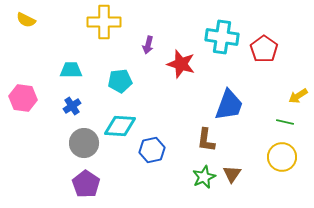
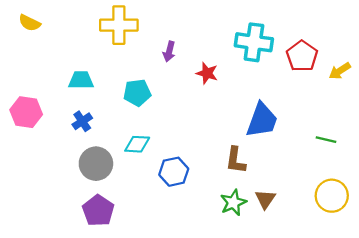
red star: (181, 64) -> (207, 73), size x0.7
yellow arrow: (298, 96) -> (340, 71), moved
cyan diamond: (120, 126) -> (137, 144), size x0.7
yellow circle: (282, 157) -> (332, 196), moved

